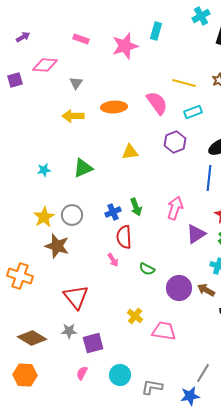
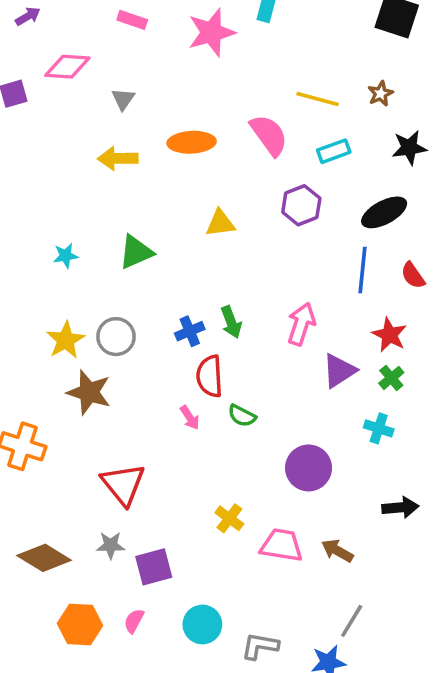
green semicircle: (147, 269) -> (242, 416), moved
brown arrow: (206, 290) -> (337, 551), moved
orange hexagon: (25, 375) -> (80, 624), moved

